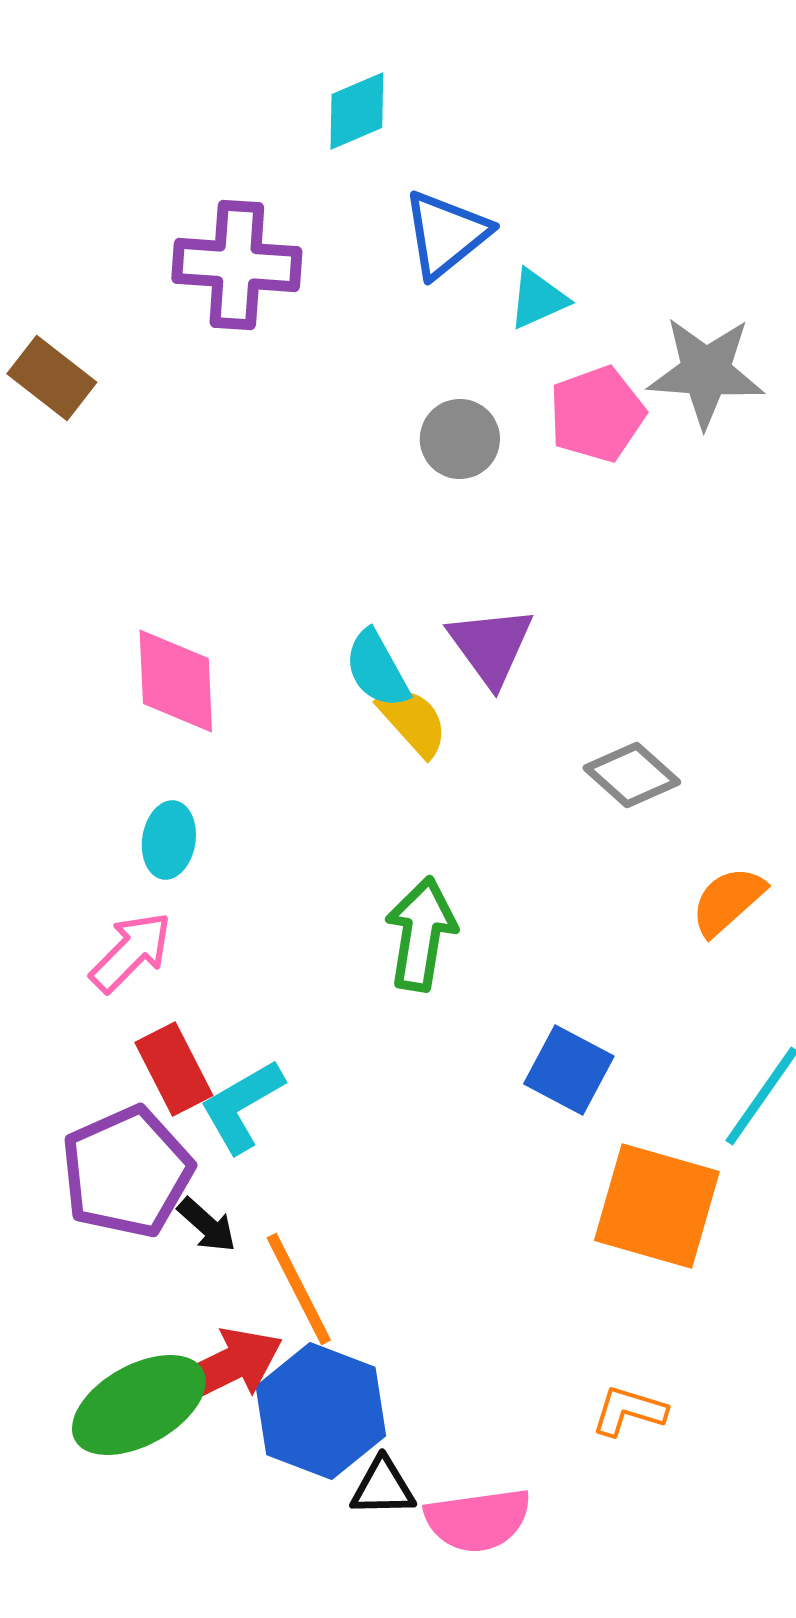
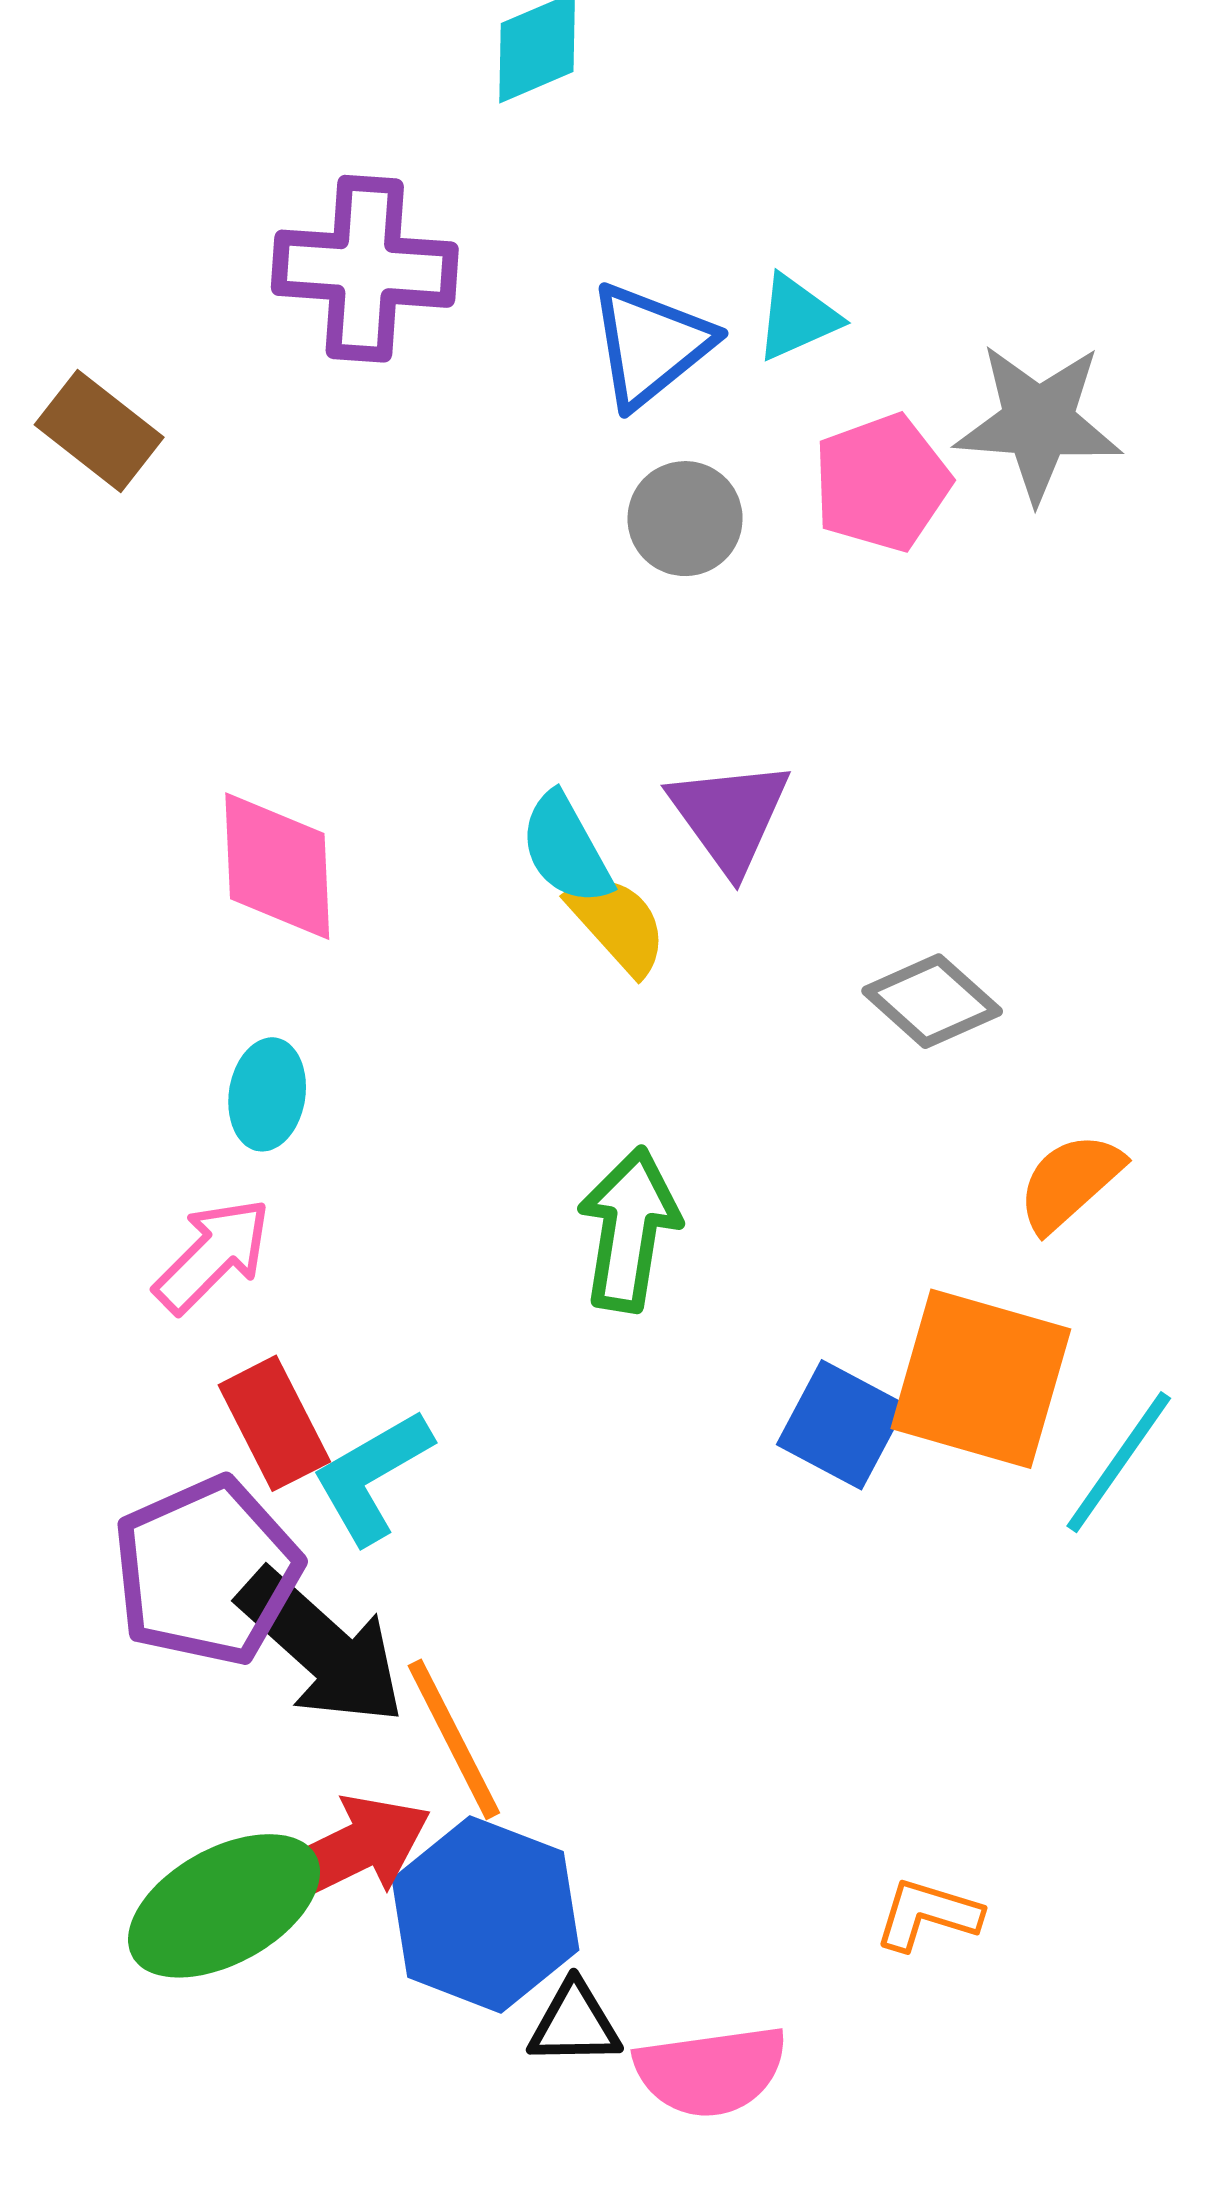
blue triangle: (446, 234) -> (651, 345), moved
orange square: (657, 1206) -> (981, 1379), moved
black arrow: (207, 1225) -> (322, 1647), size x2.0

